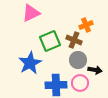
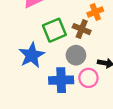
gray circle: (78, 60) -> (76, 55), moved

